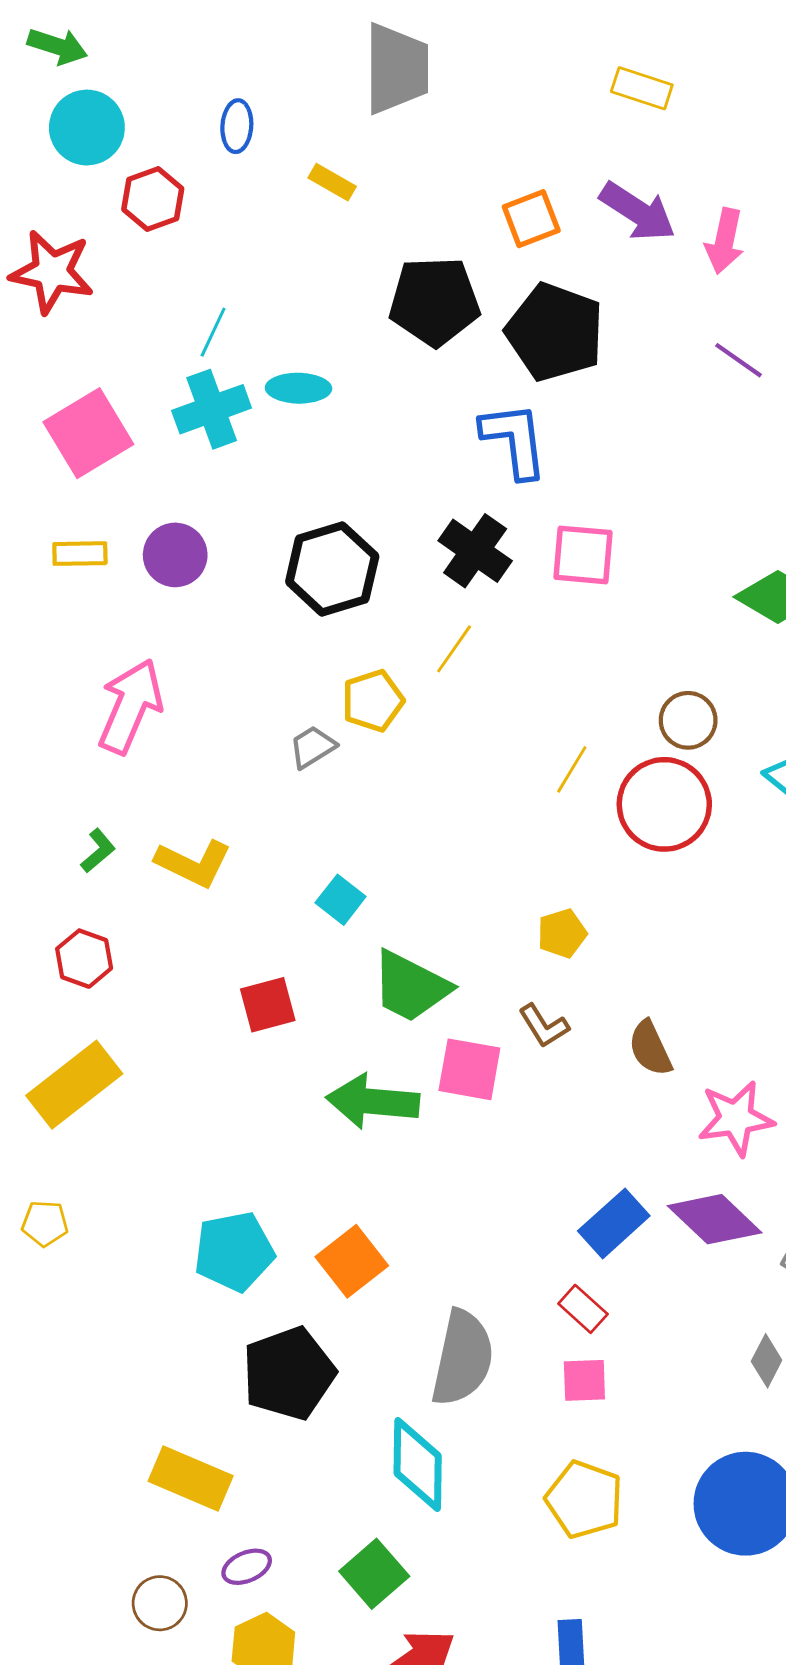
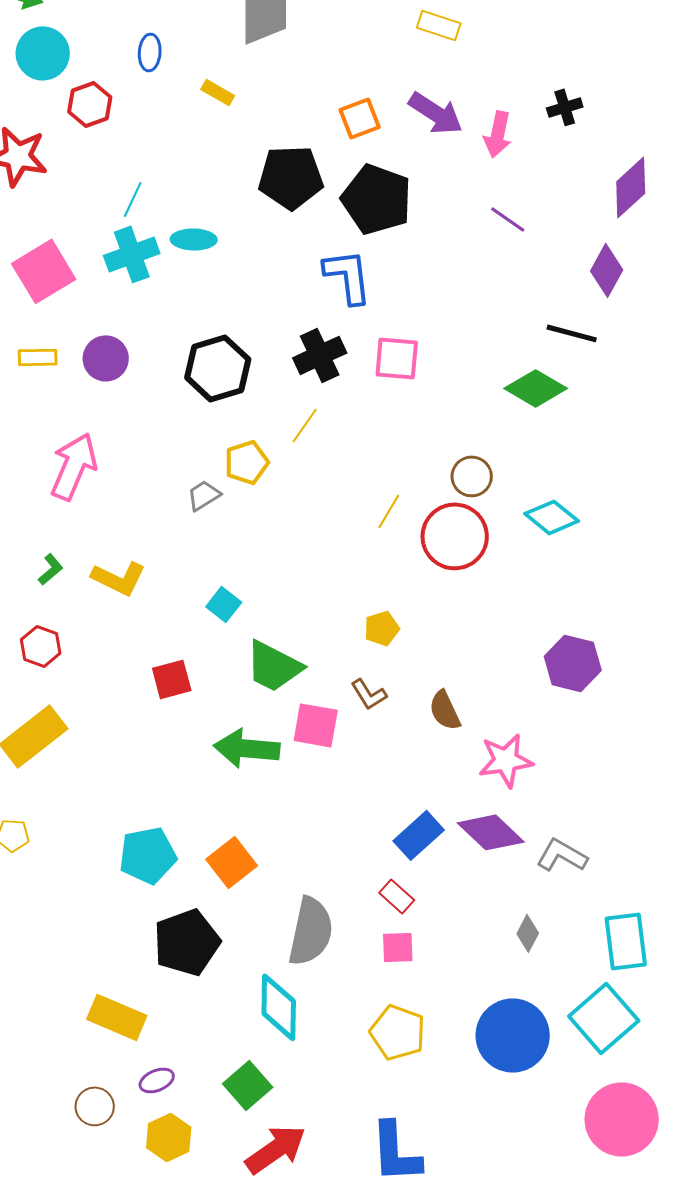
black cross: (475, 551) -> (320, 355), turned 30

